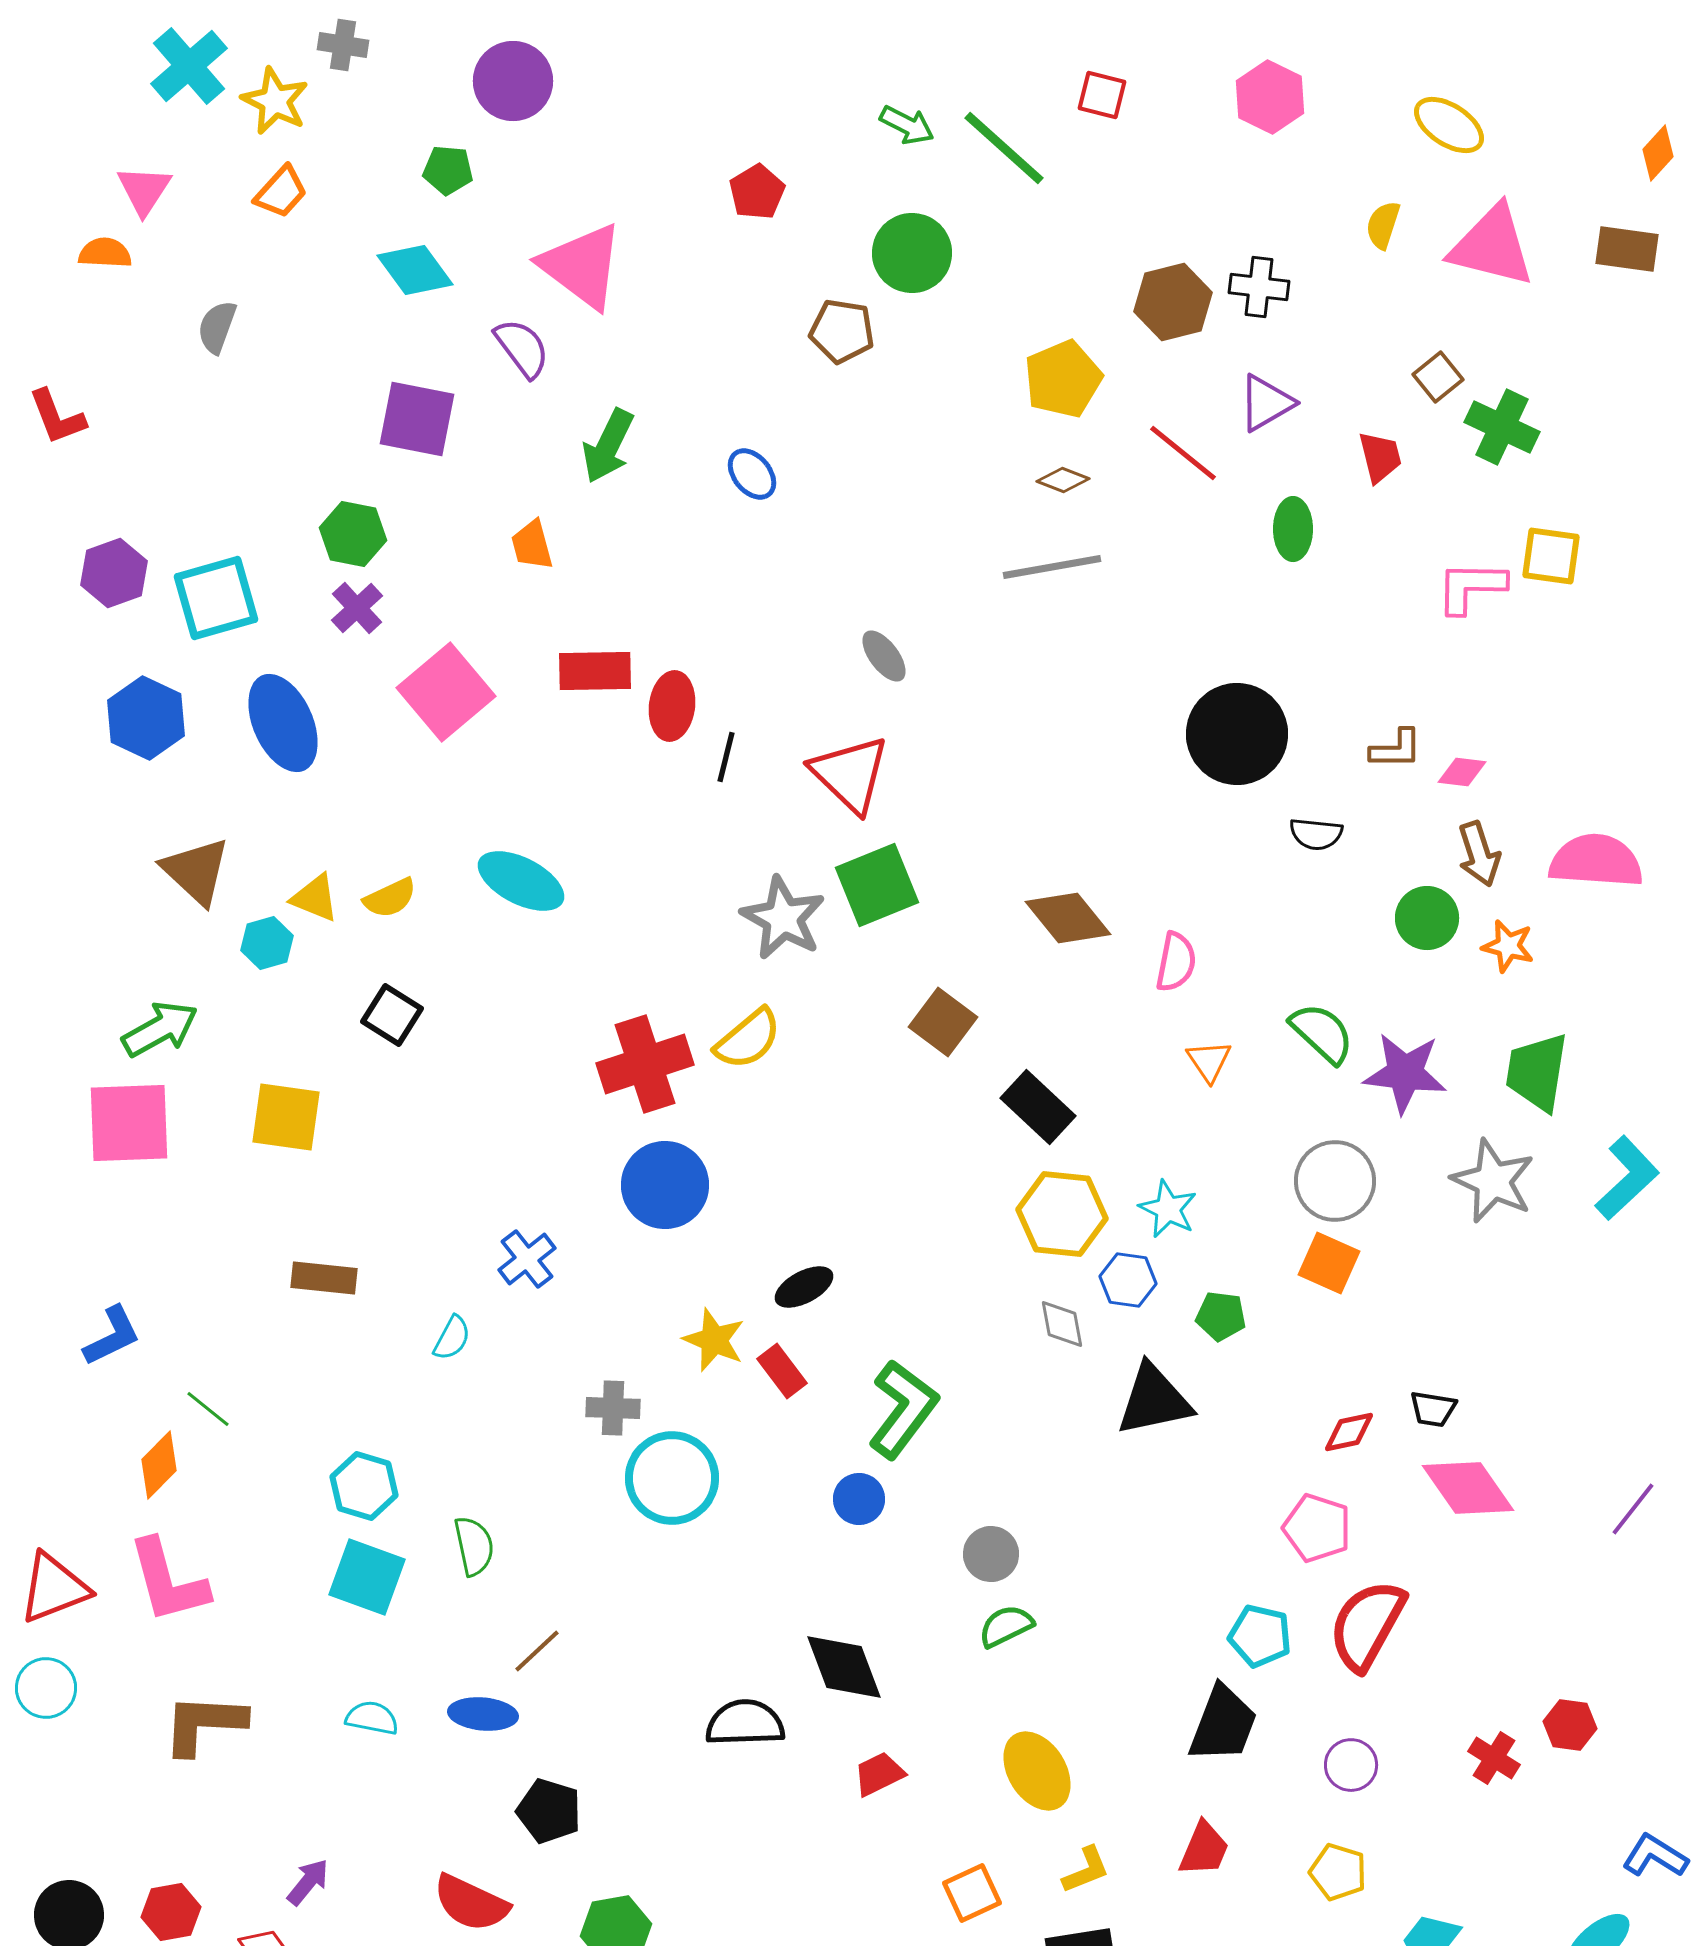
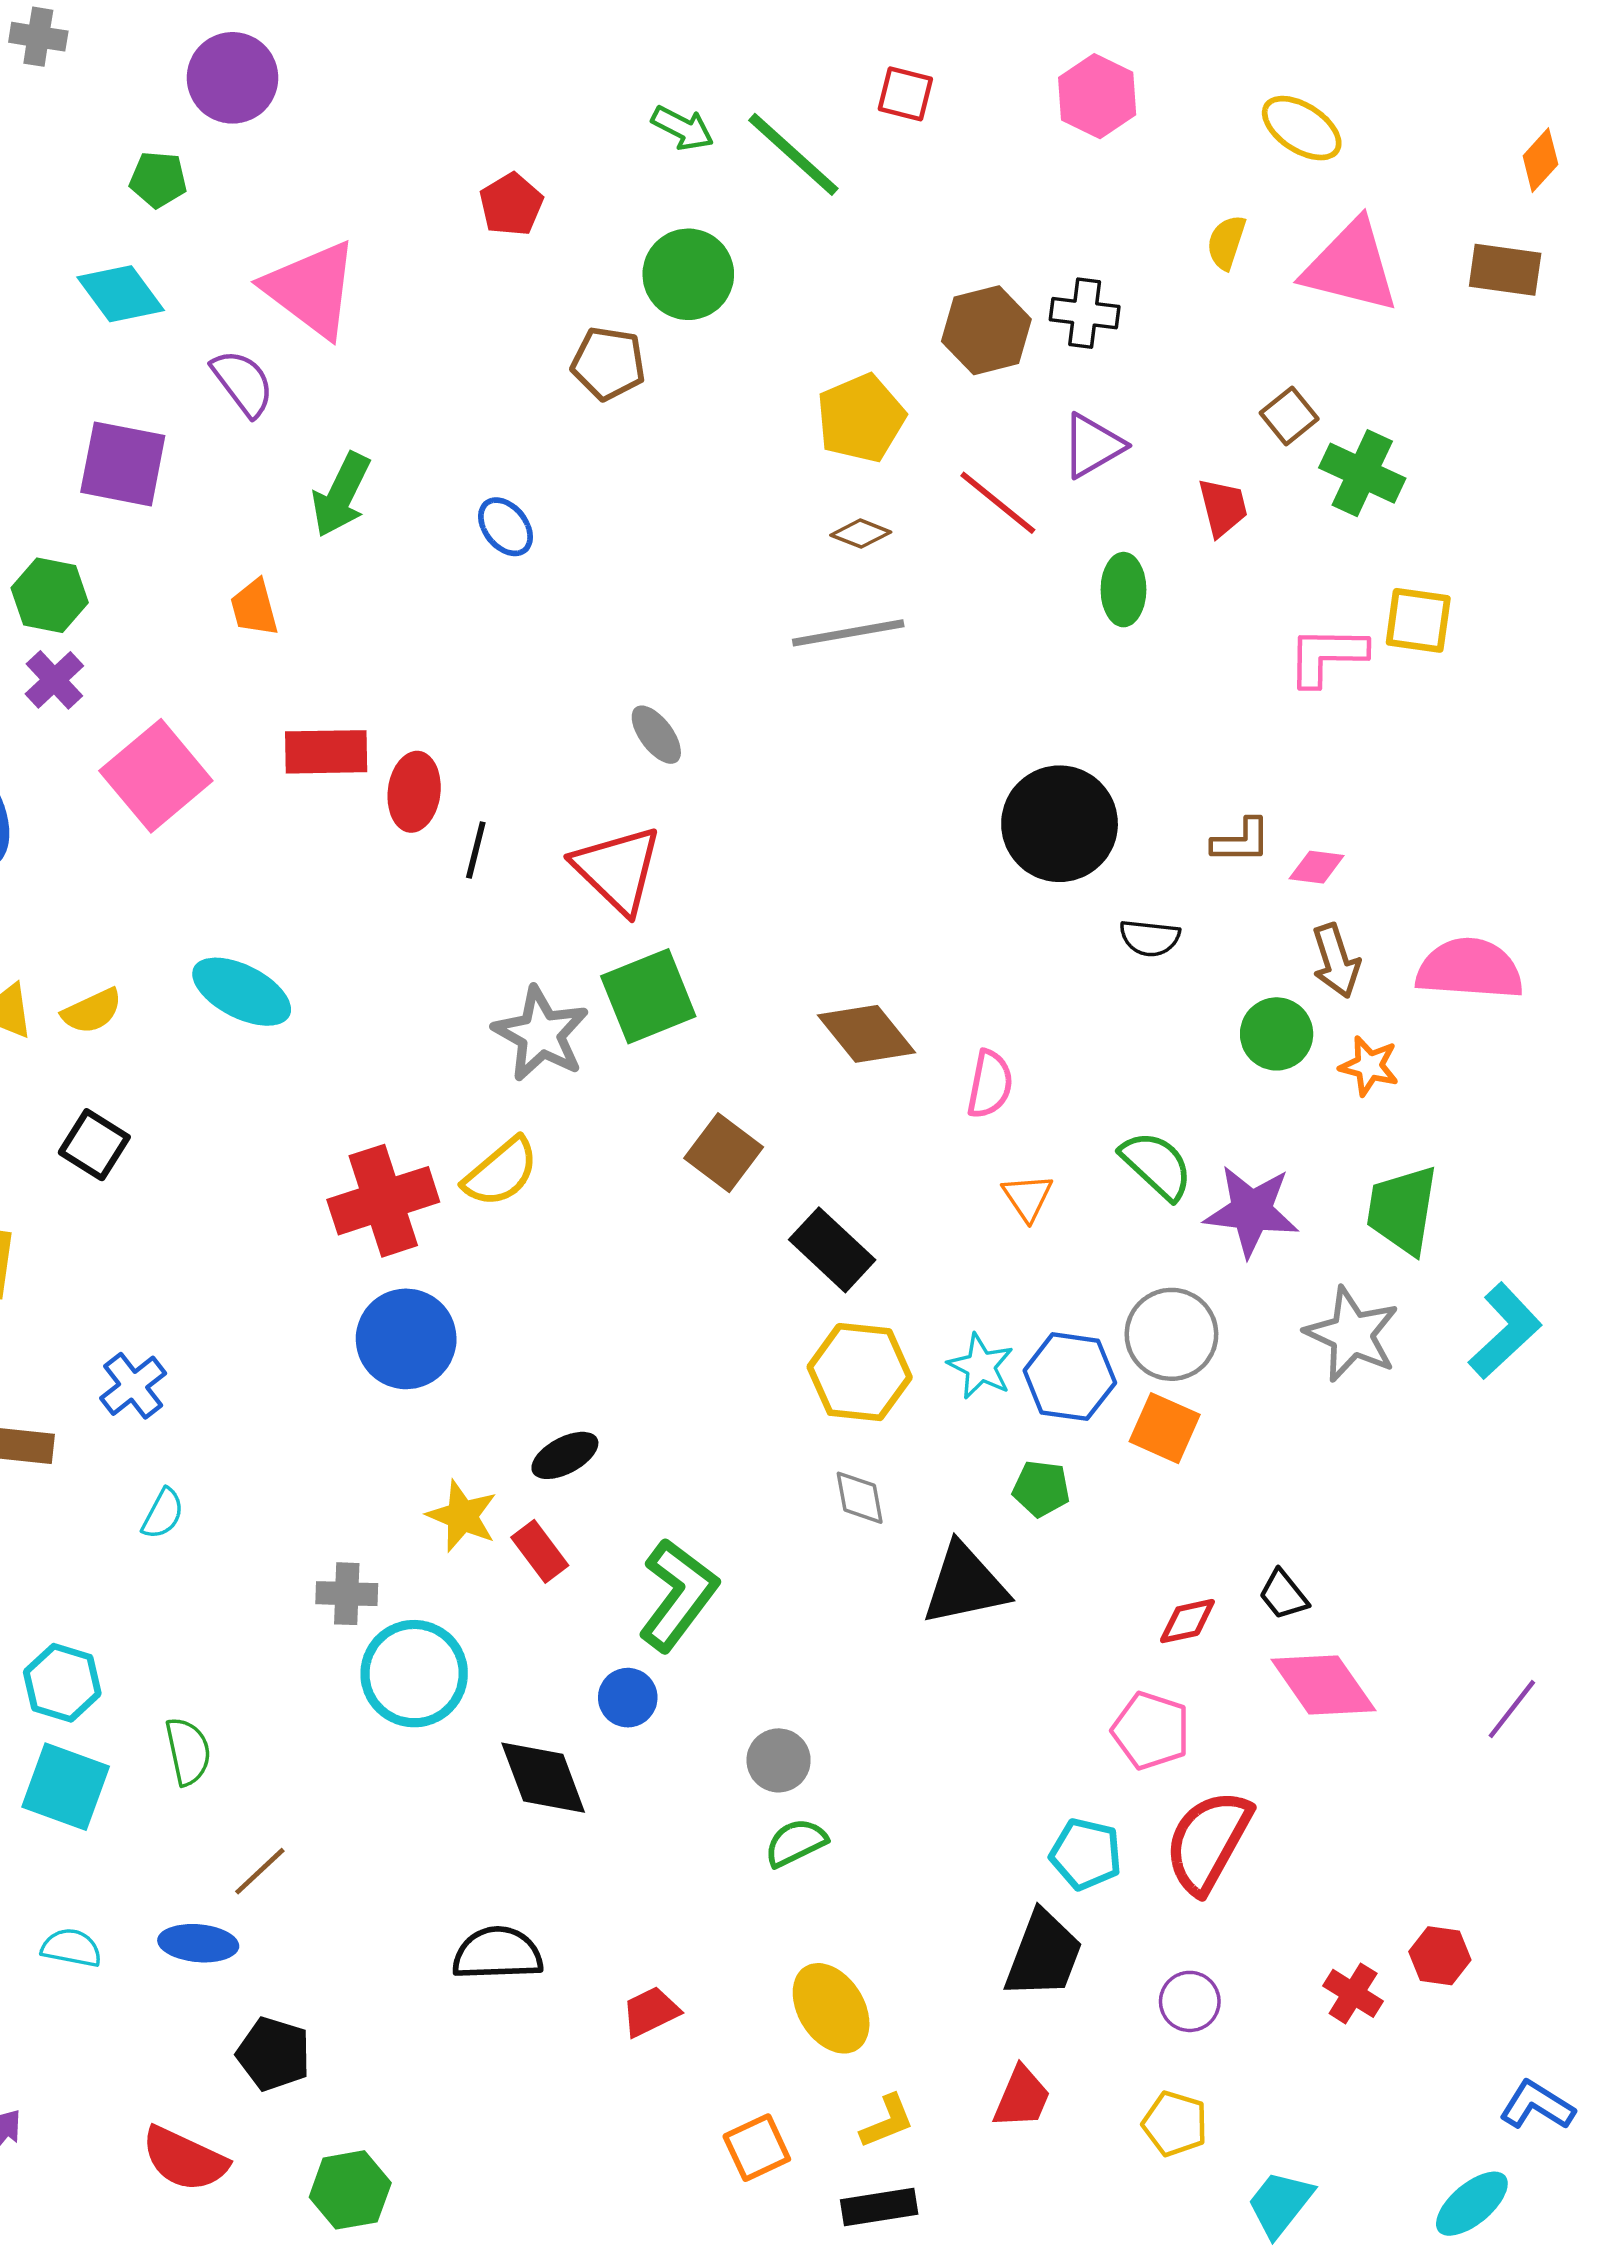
blue cross: (527, 1259) -> (133, 1386), moved
blue hexagon: (1128, 1280) -> (1070, 1377), moved, size x1.4
black trapezoid: (1433, 1409) -> (1283, 1595), turned 42
black diamond: (844, 1667) -> (543, 1778), moved

